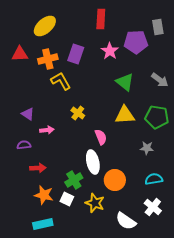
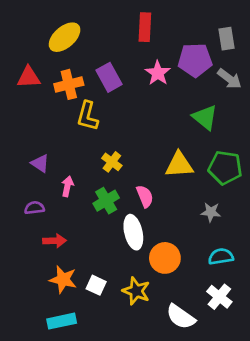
purple rectangle: (76, 54) -> (109, 77), turned -48
gray arrow: (160, 80) -> (229, 79), moved
yellow L-shape: (61, 81) -> (87, 116), turned -135
green triangle: (125, 82) -> (205, 117), moved
pink arrow: (47, 130) -> (67, 186), turned -72
green cross: (74, 180) -> (106, 201), moved

